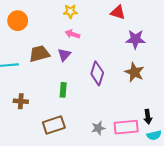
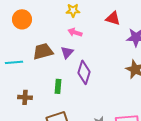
red triangle: (118, 12) -> (113, 18), moved
purple diamond: (97, 73) -> (84, 72), moved
green rectangle: (63, 90) -> (58, 86), moved

